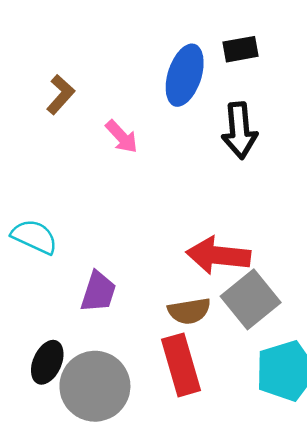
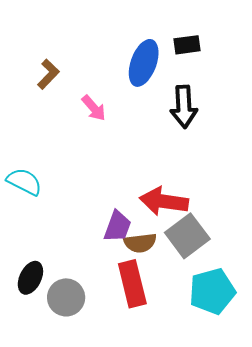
purple trapezoid: (98, 292) -> (117, 226), moved
gray circle: (95, 386) -> (66, 297), size x0.7

